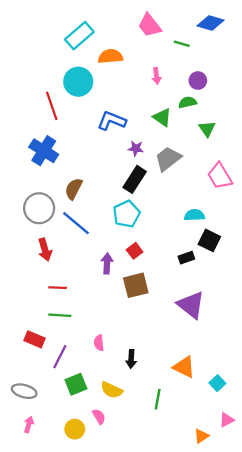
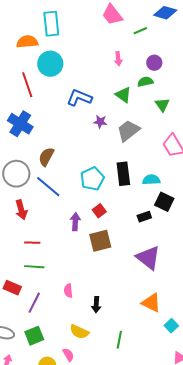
cyan rectangle: (79, 36) -> (51, 24), turned -55
green line: (182, 44) -> (140, 31), turned -40
orange semicircle: (110, 56) -> (27, 42), moved
black rectangle: (135, 179) -> (123, 174), moved, turned -40
orange triangle: (184, 367) -> (151, 303), moved
green square: (76, 384) -> (34, 336), moved

